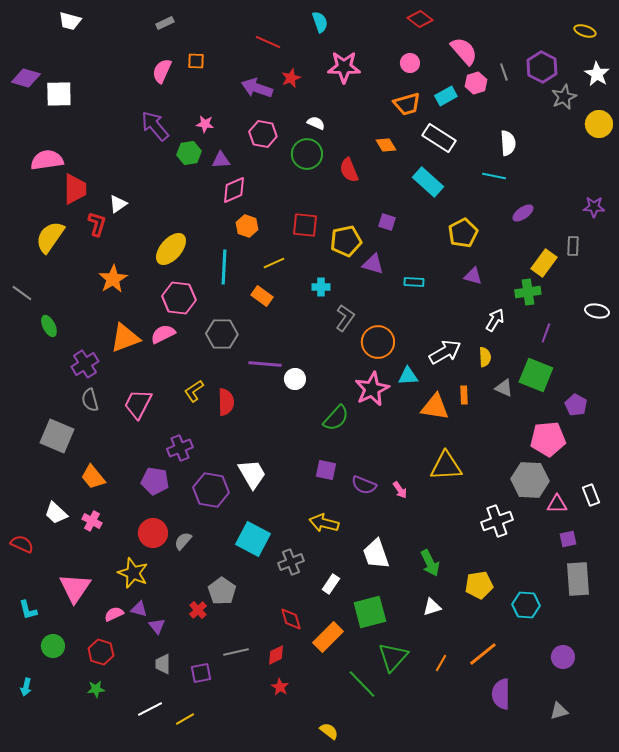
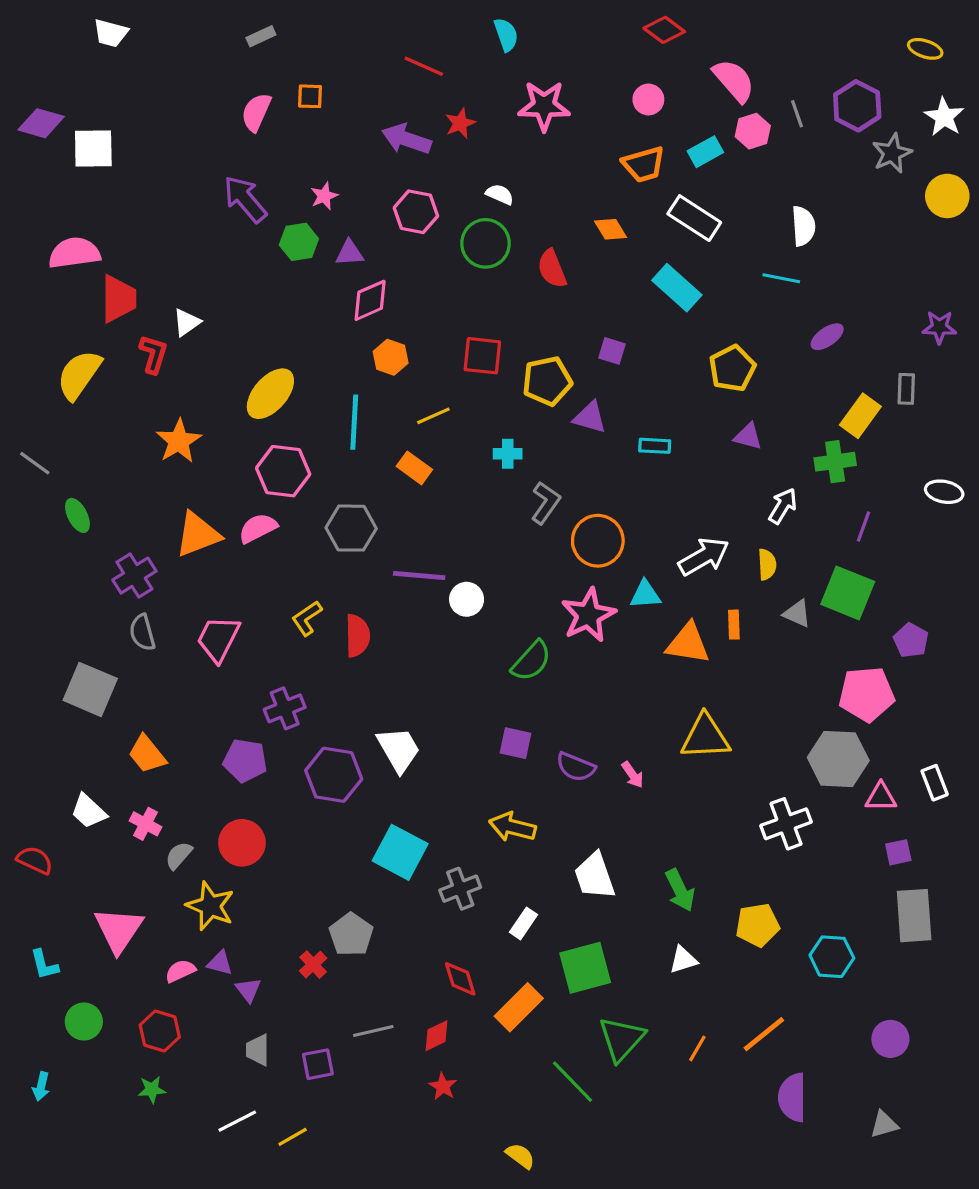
pink star: (205, 124) -> (324, 196), turned -30
gray semicircle: (183, 541) -> (179, 855), moved

